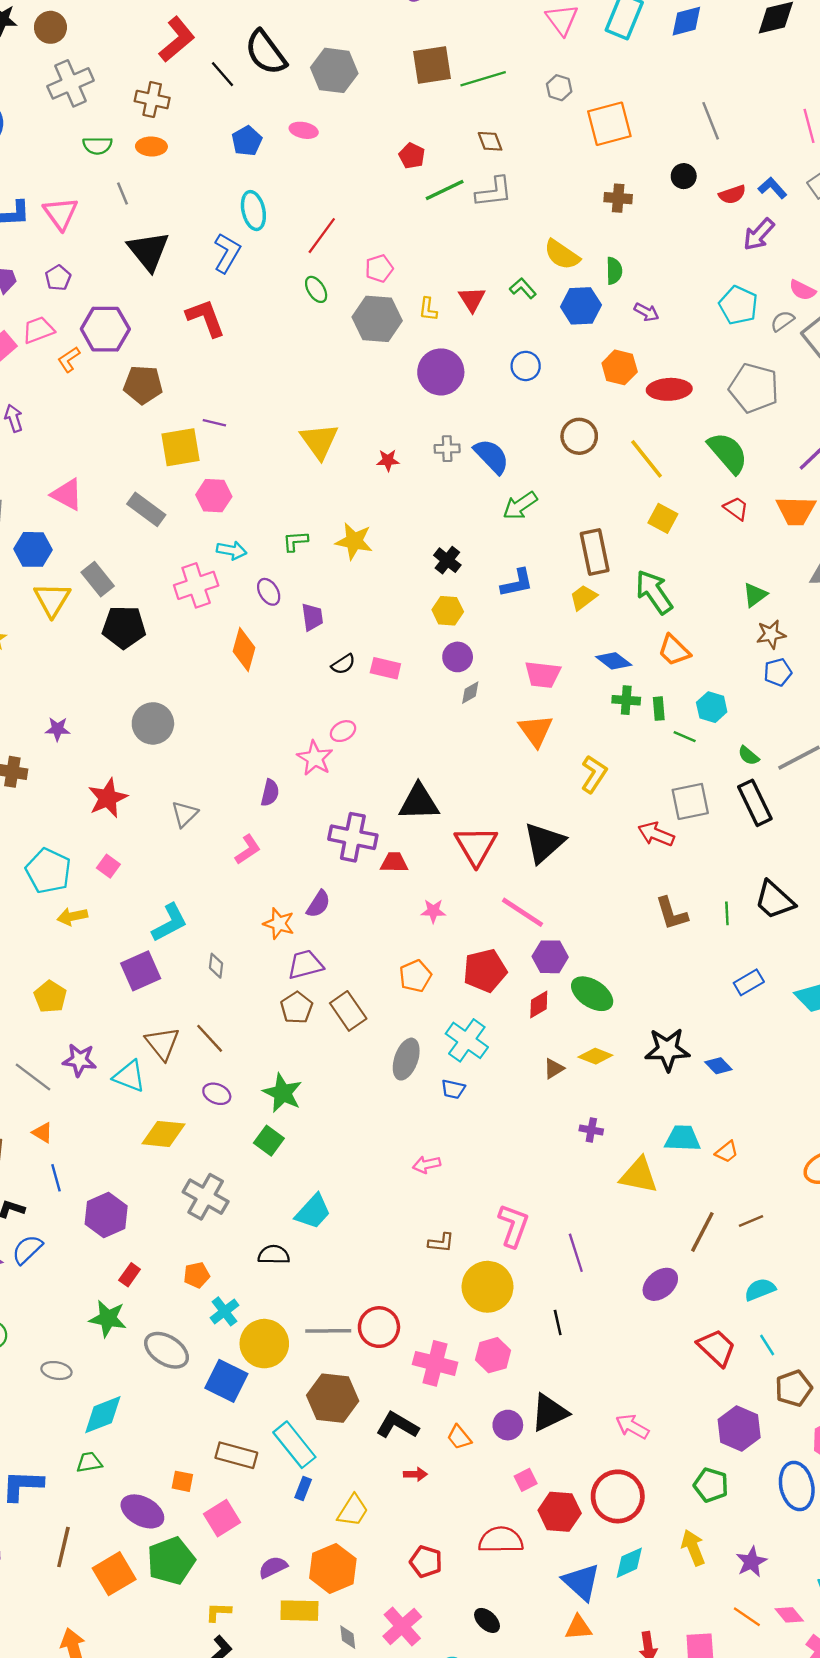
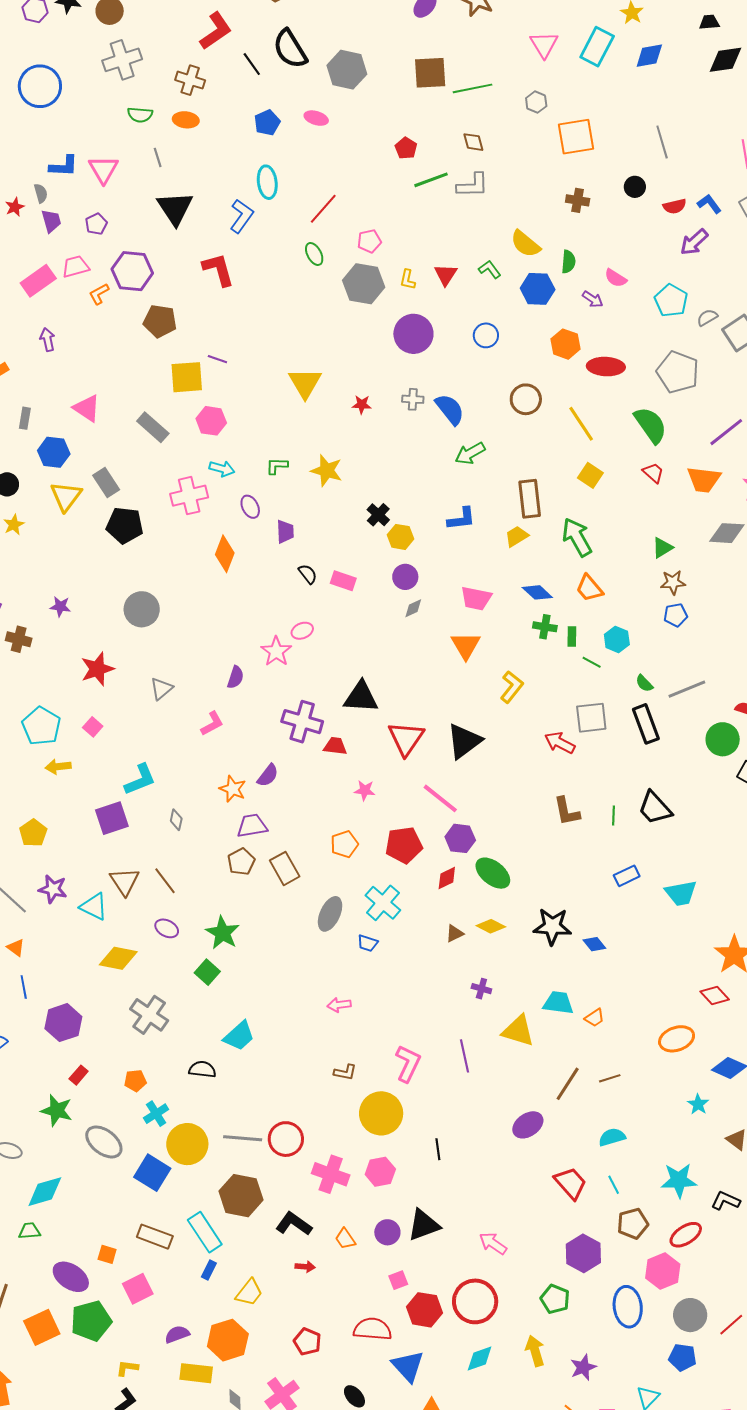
pink semicircle: (802, 290) -> (616, 278), moved
black cross: (447, 560) -> (378, 515), moved
black semicircle: (343, 664) -> (308, 574), turned -100
purple line: (576, 1253) -> (464, 1056), moved
blue triangle: (581, 1582) -> (408, 1366), moved

